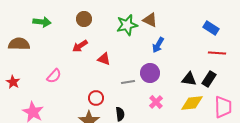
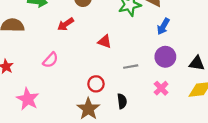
red arrow: (80, 46) -> (66, 24), moved
purple circle: (150, 73) -> (165, 57), moved

